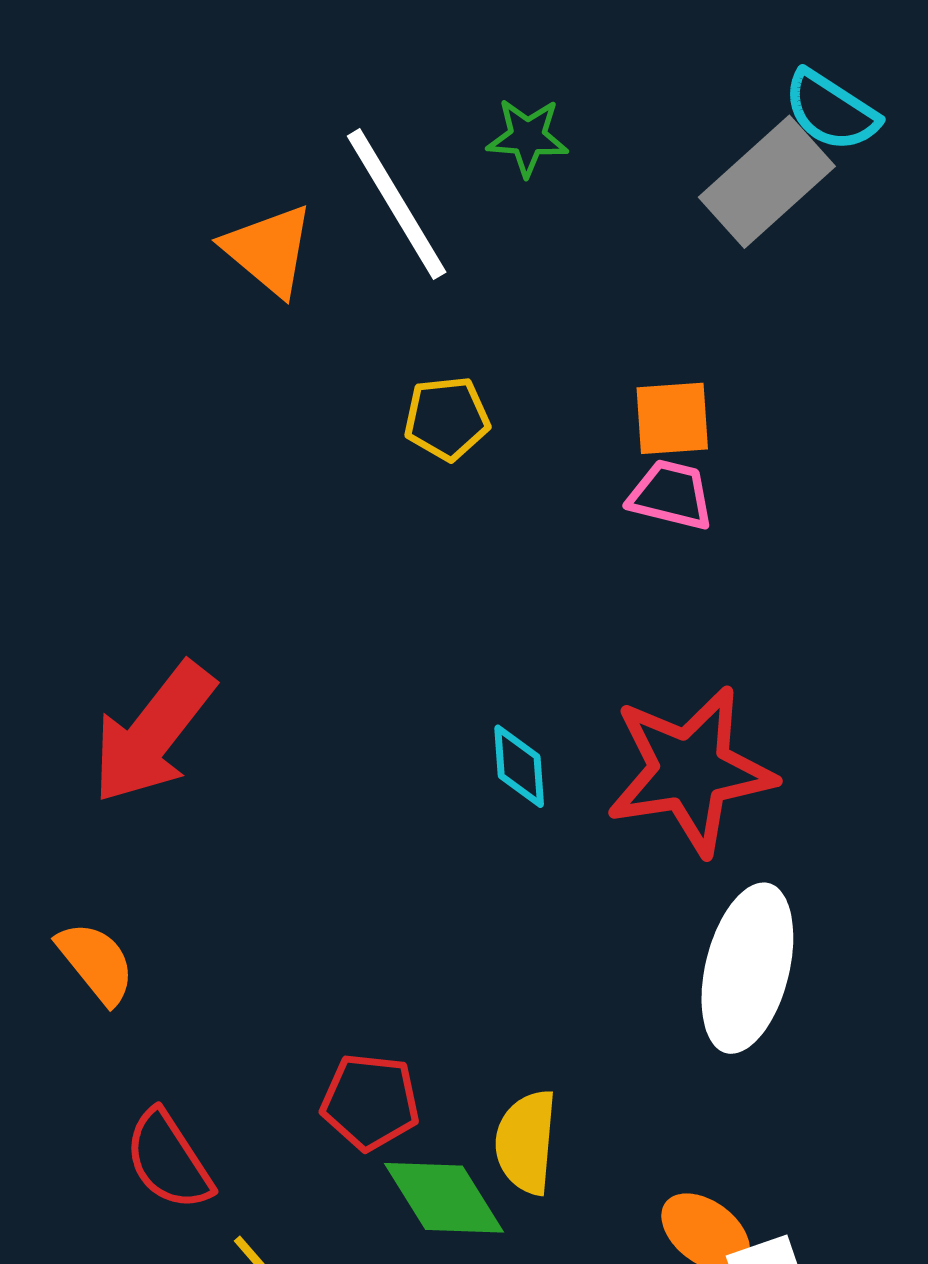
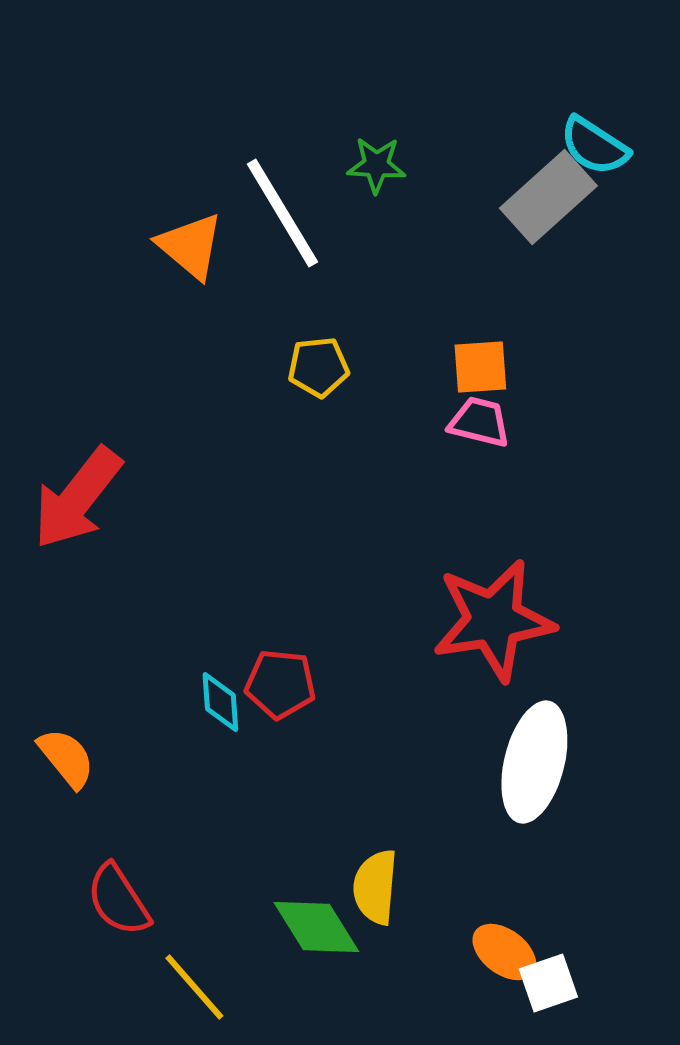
red arrow: (153, 733) -> (77, 498), moved
cyan diamond: (519, 766) -> (220, 702), moved
red pentagon: (370, 1102) -> (280, 684), moved

